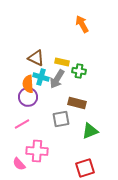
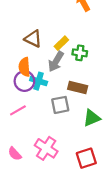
yellow rectangle: (62, 62) -> (61, 43), turned -56
cyan cross: (41, 77) -> (39, 81), moved
pink cross: (37, 151) -> (46, 148), moved, turned 30

